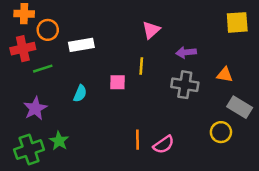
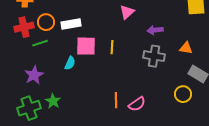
orange circle: (48, 30) -> (46, 22), moved
yellow line: (141, 66) -> (112, 47), moved
pink square: (118, 82) -> (86, 46), moved, size x1.5

